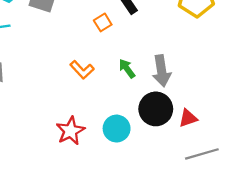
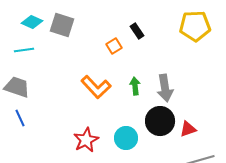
green arrow: (127, 69) -> (135, 86), turned 30
orange L-shape: (82, 70) -> (96, 87), size x1.4

